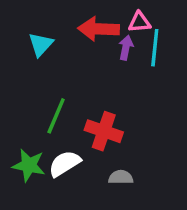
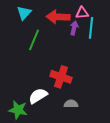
cyan triangle: (41, 44) -> (24, 13), moved
green line: (56, 116) -> (34, 40), moved
green star: (29, 165) -> (18, 110), moved

